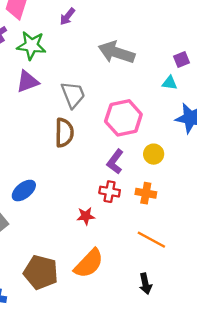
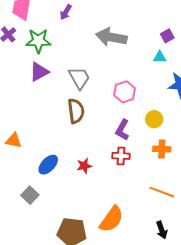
pink hexagon: (123, 118) -> (125, 92), size x0.7
orange cross: (146, 193) -> (162, 149), moved
red star: (86, 216) -> (84, 166), moved

